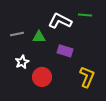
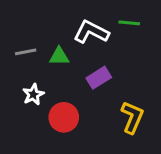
purple rectangle: (65, 51) -> (99, 78), turned -49

